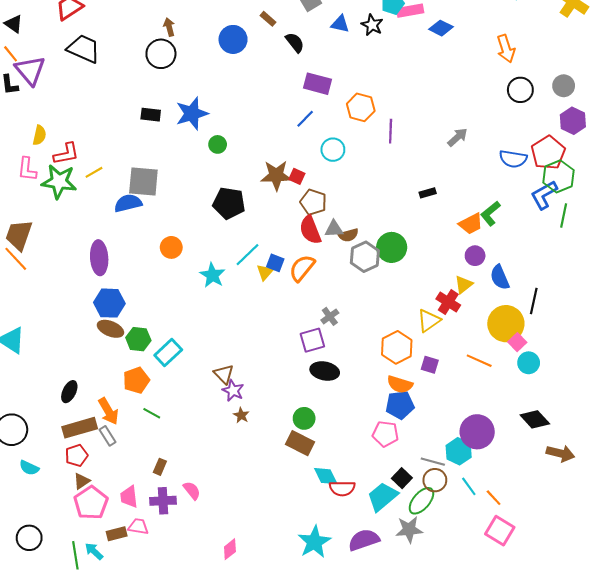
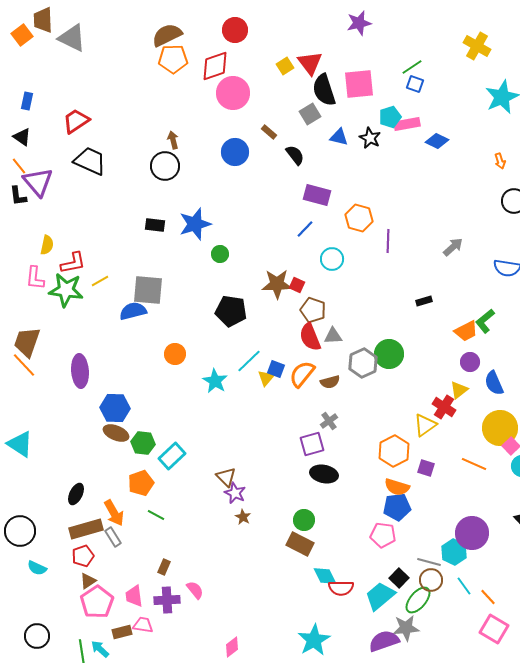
orange arrow: (506, 49) -> (500, 161), size x0.6
brown semicircle: (348, 235) -> (330, 382), moved
purple ellipse: (99, 258) -> (80, 371), moved
purple semicircle: (364, 540) -> (384, 641), moved

